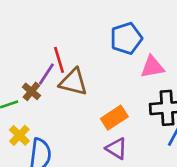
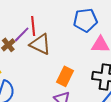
orange rectangle: (114, 118) -> (65, 76), turned -42

